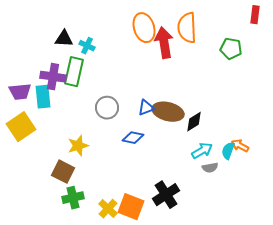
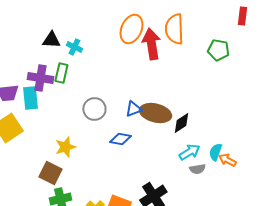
orange ellipse: (144, 28) -> (131, 29), turned 40
green rectangle: (74, 72) -> (61, 73), size x0.7
orange arrow: (240, 146) -> (227, 160), moved

